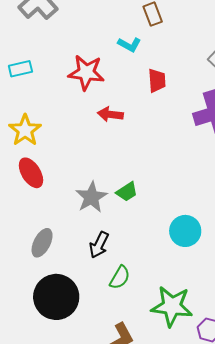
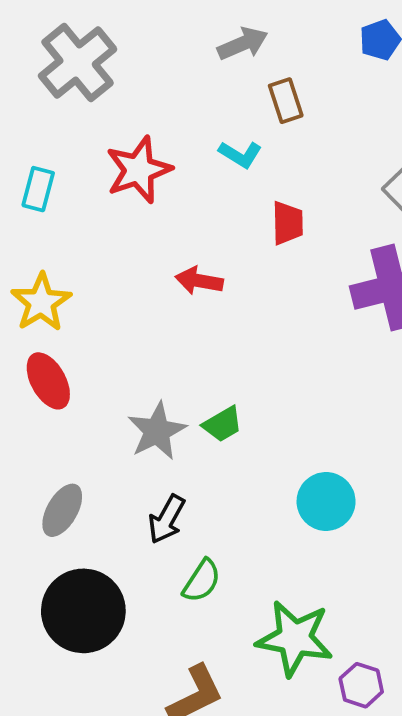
cyan rectangle: (20, 69) -> (38, 189), turned -65
red star: (86, 73) -> (139, 170), moved, turned -30

